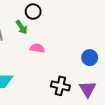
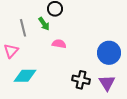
blue circle: (90, 58) -> (109, 53), size x1.5

